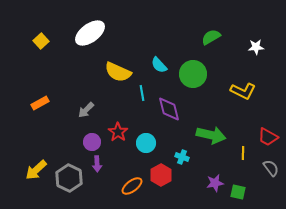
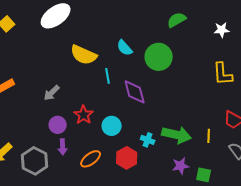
yellow L-shape: (243, 91) -> (223, 74), moved, turned 60
green arrow: (211, 135) -> (177, 135), moved
orange ellipse: (132, 186) -> (91, 159), moved

